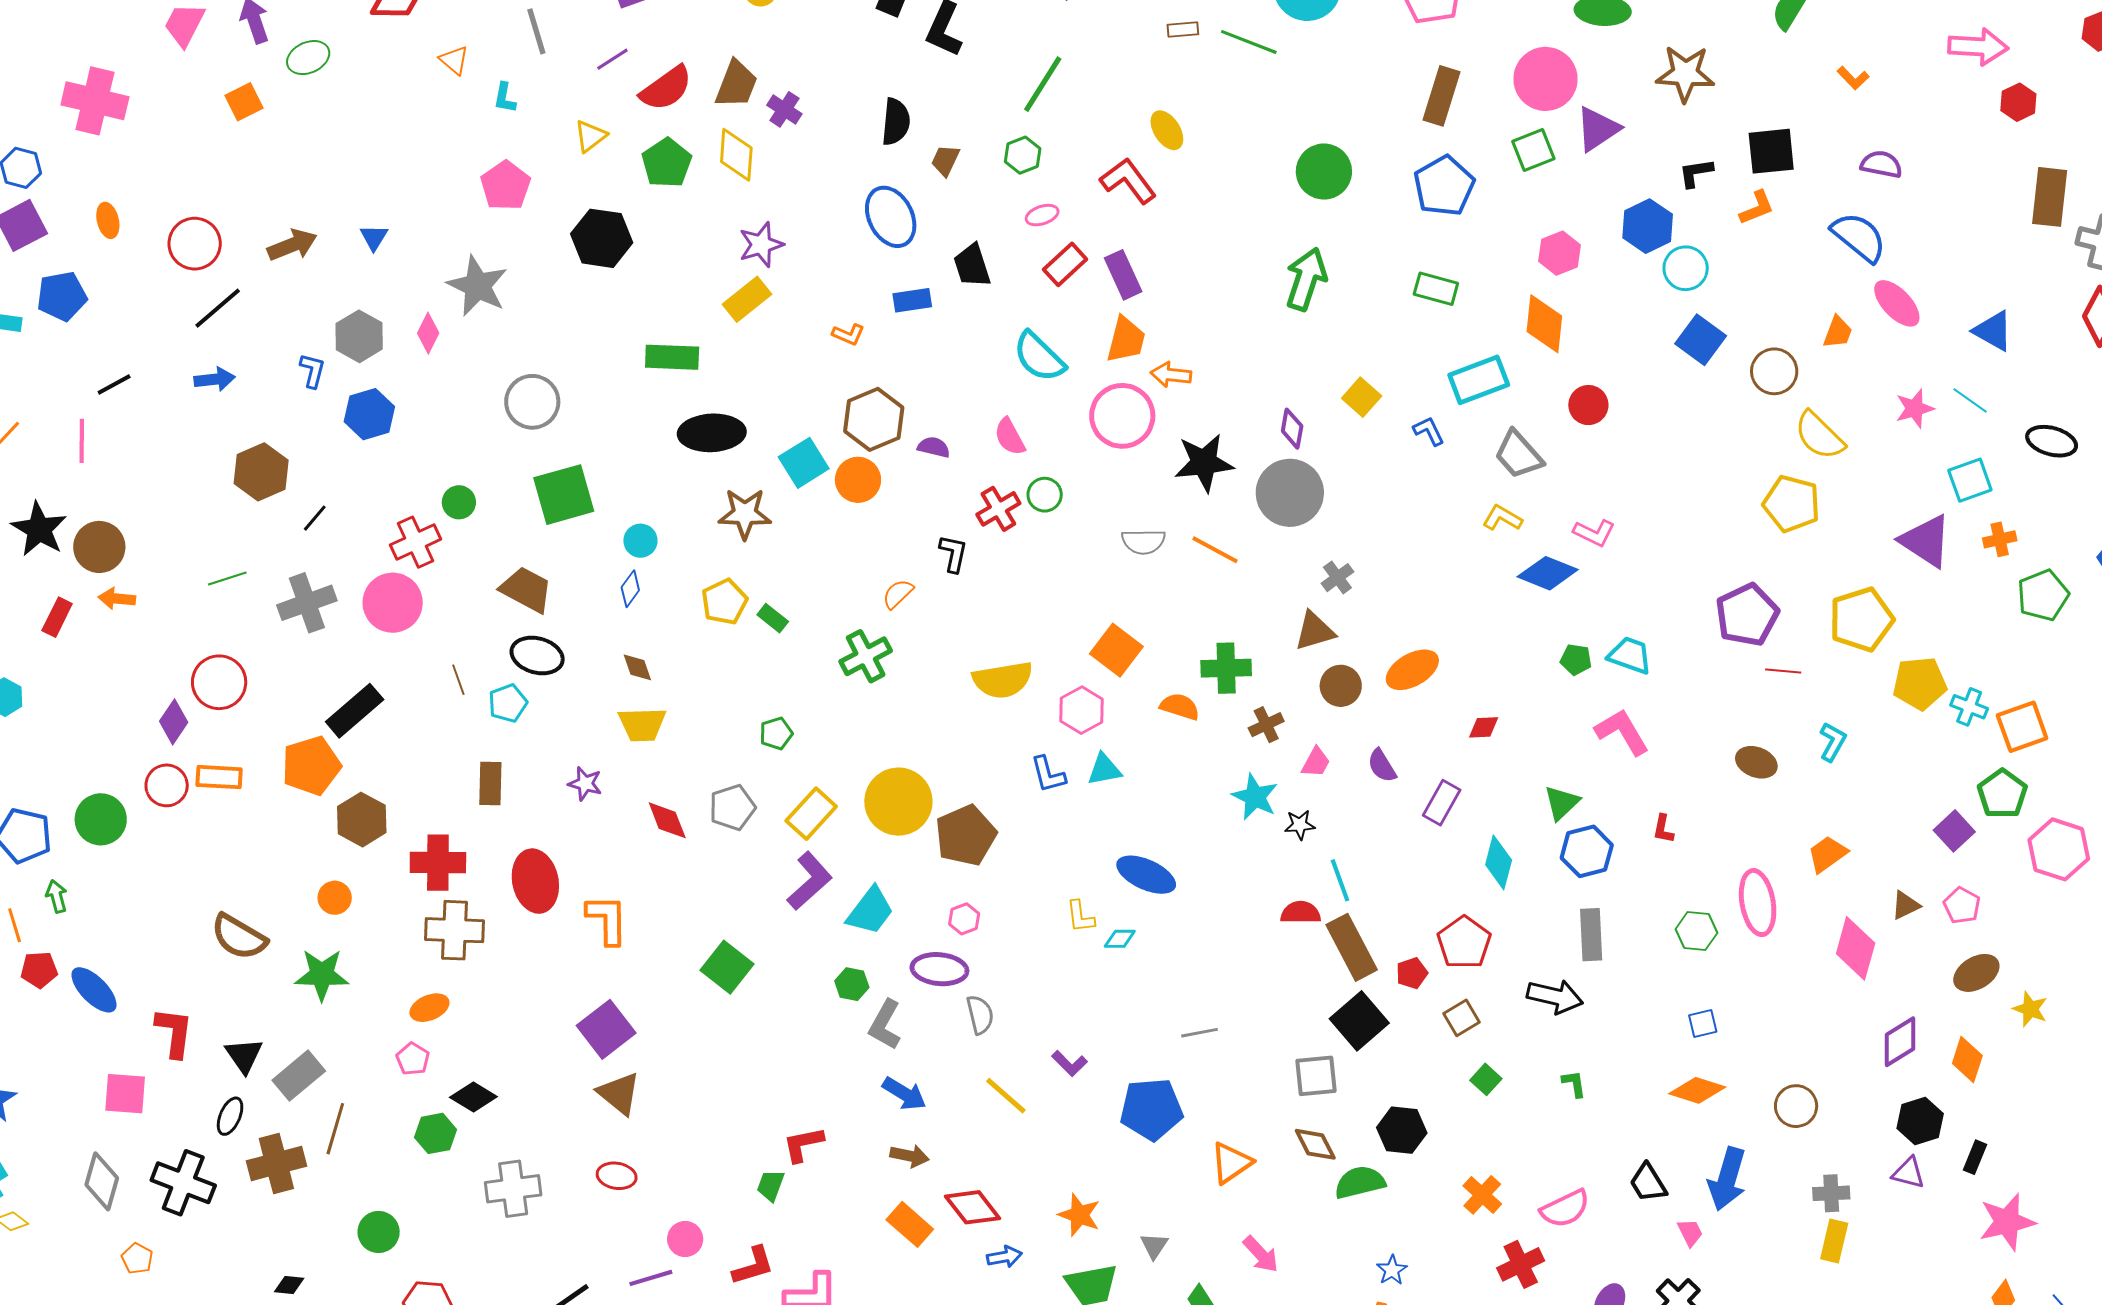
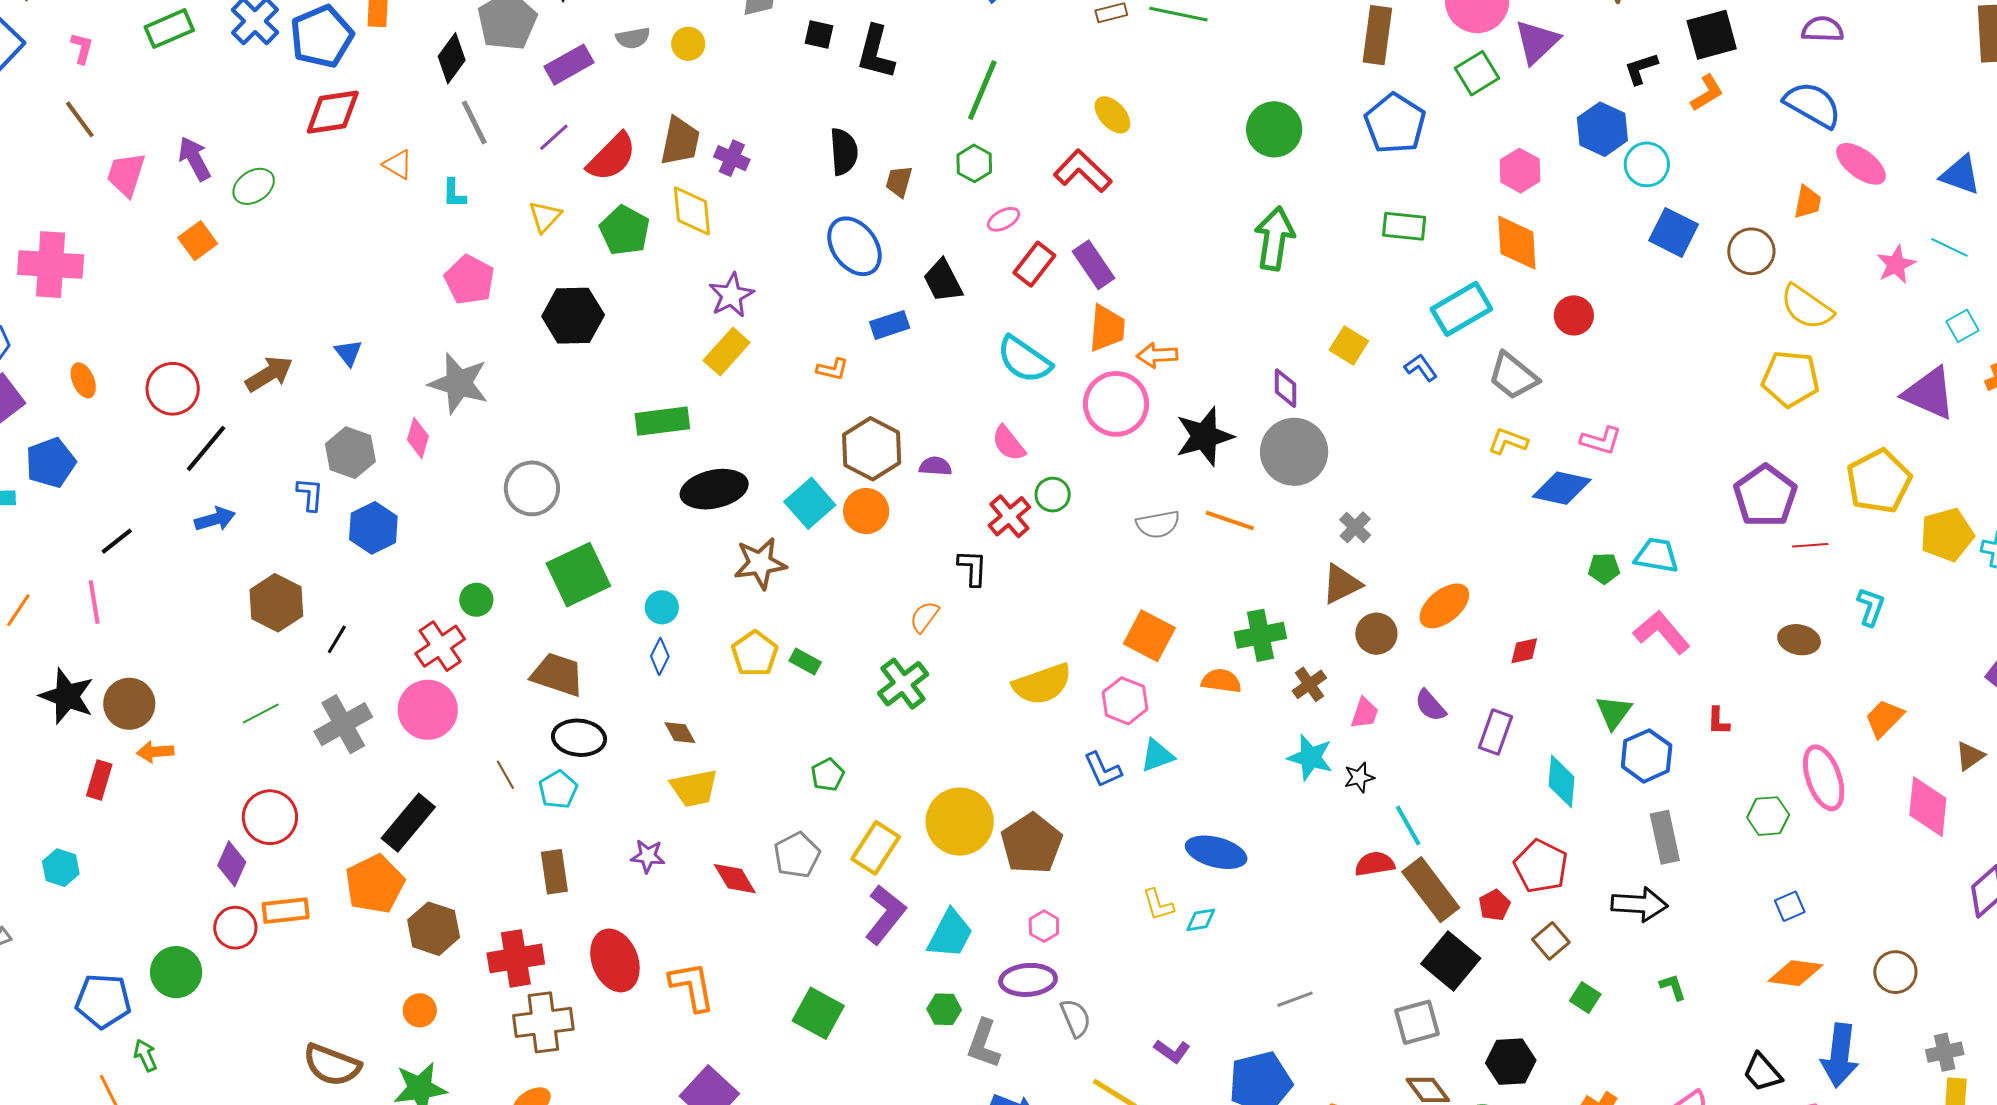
cyan square: (1970, 480) -> (1963, 326), size x0.7

